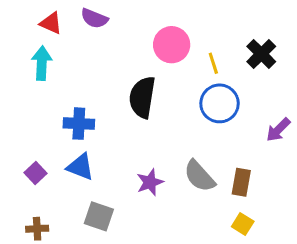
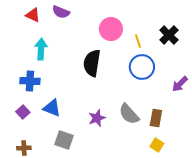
cyan arrow: (42, 63) -> (41, 49), moved
blue cross: (79, 124) -> (30, 81), moved

